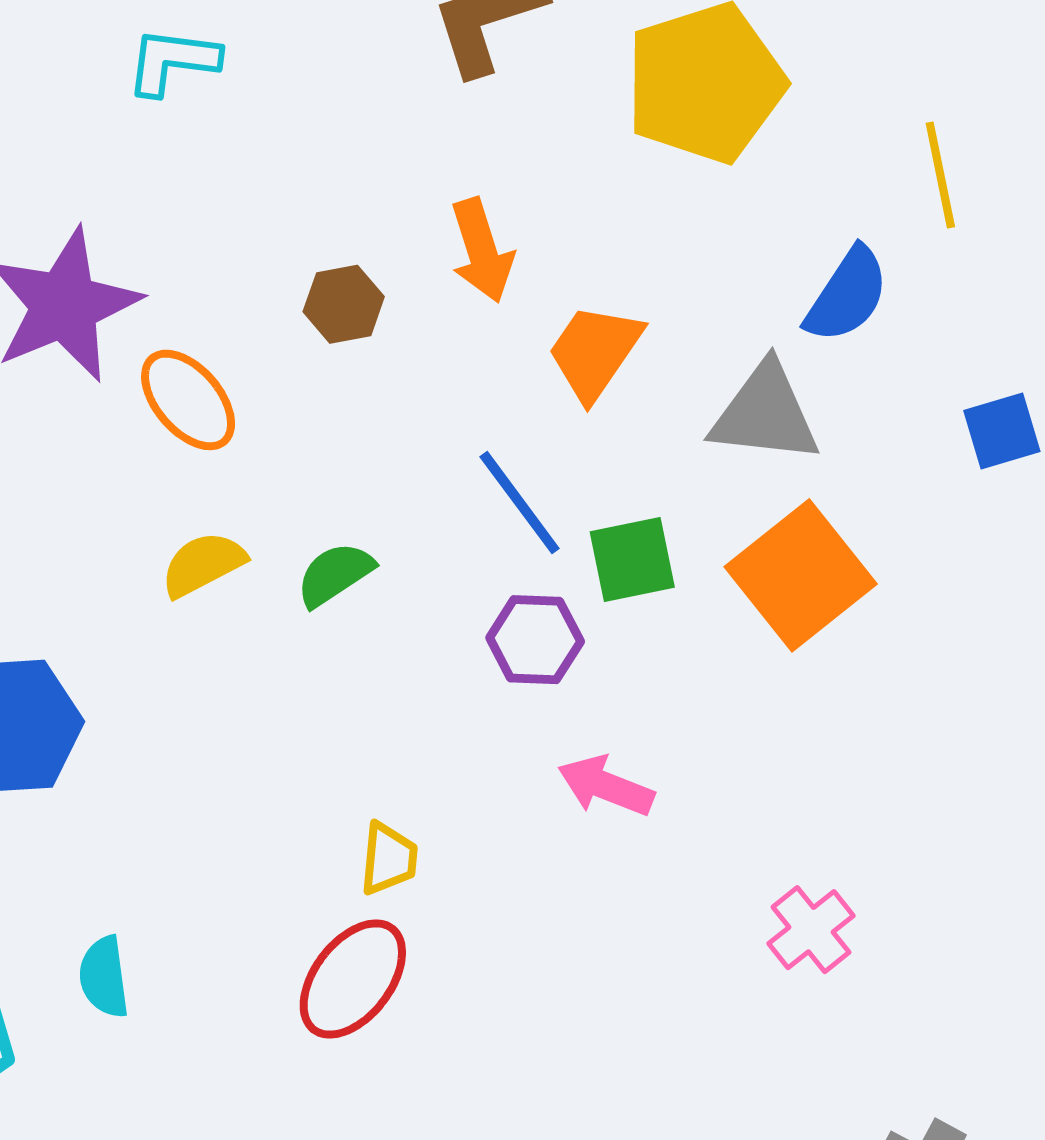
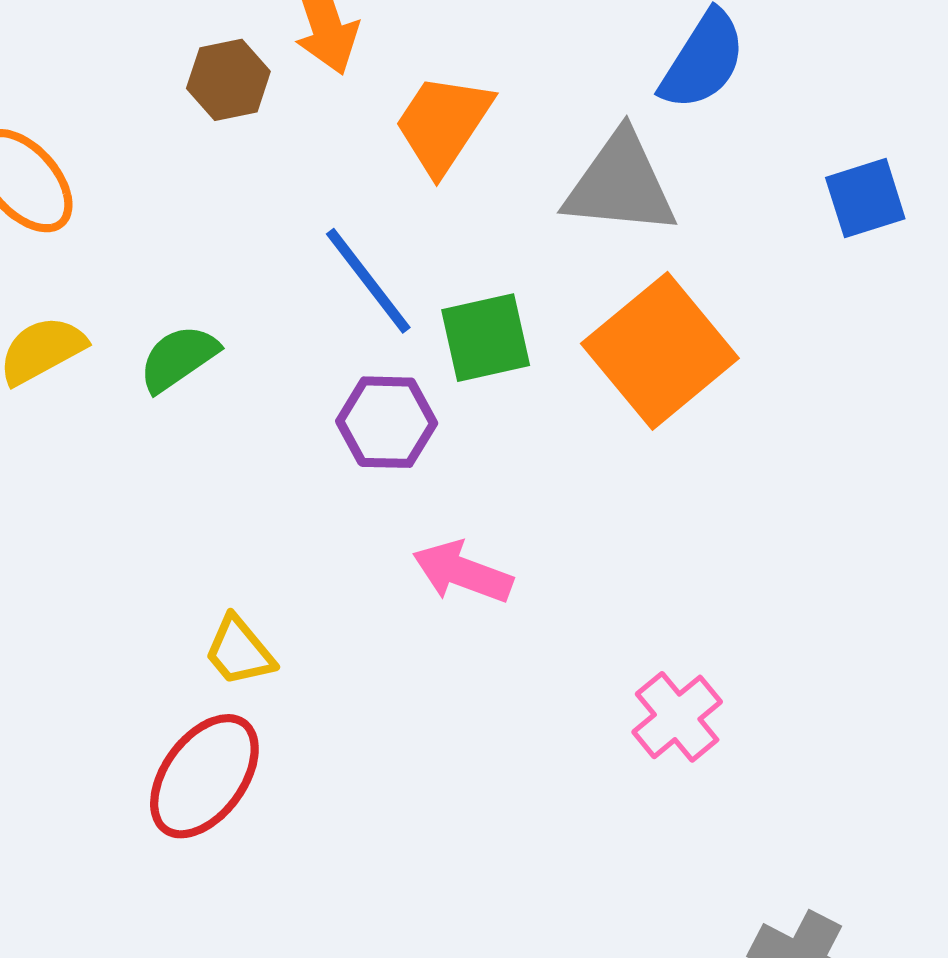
brown hexagon: (344, 304) -> (228, 80), moved
yellow trapezoid: (389, 859) -> (239, 651), turned 136

